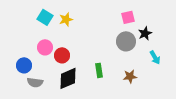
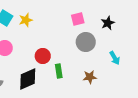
pink square: (128, 17) -> (78, 19), moved
black star: (145, 33) -> (108, 23), moved
red circle: (62, 55) -> (43, 56), moved

